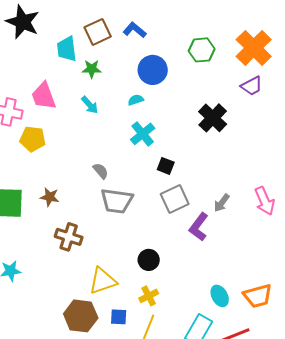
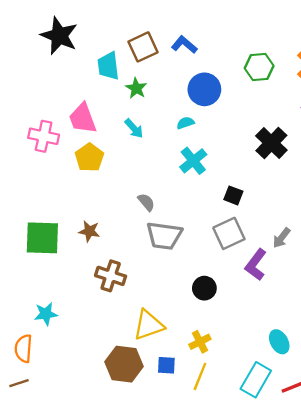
green star: (92, 69) -> (136, 88), turned 30
yellow pentagon: (33, 139) -> (89, 157), moved, turned 30
black square: (166, 166) -> (233, 195), moved
black circle: (149, 260) -> (204, 288), moved

